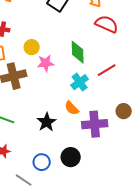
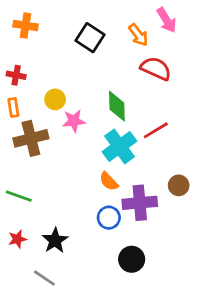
cyan cross: (80, 82) -> (120, 146), size x1.4
black star: (47, 122) -> (55, 240), moved
black circle: (71, 157) -> (132, 259), moved
blue circle: (42, 162) -> (109, 218), moved

